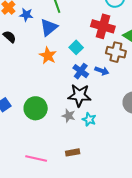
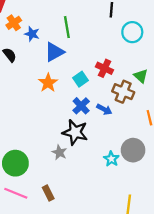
red cross: (103, 26) -> (105, 68), moved, size x0.7
green circle: (36, 108) -> (15, 163), moved
cyan star: (89, 119) -> (111, 159), moved
brown rectangle: (73, 152) -> (48, 193), moved, turned 64

